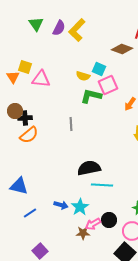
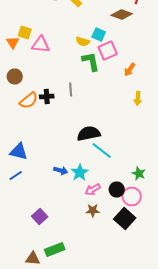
green L-shape: (91, 96) -> (91, 62), turned 65
black cross: (25, 118) -> (47, 96), moved
cyan line: (102, 185) -> (102, 150), turned 35
blue line: (30, 213) -> (16, 176), moved
black circle: (109, 220) -> (117, 190), moved
brown star: (83, 233) -> (93, 210), moved

